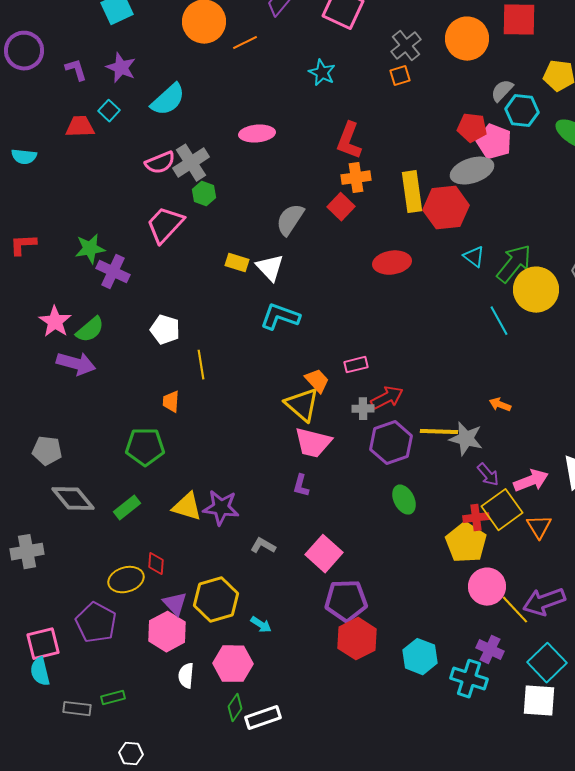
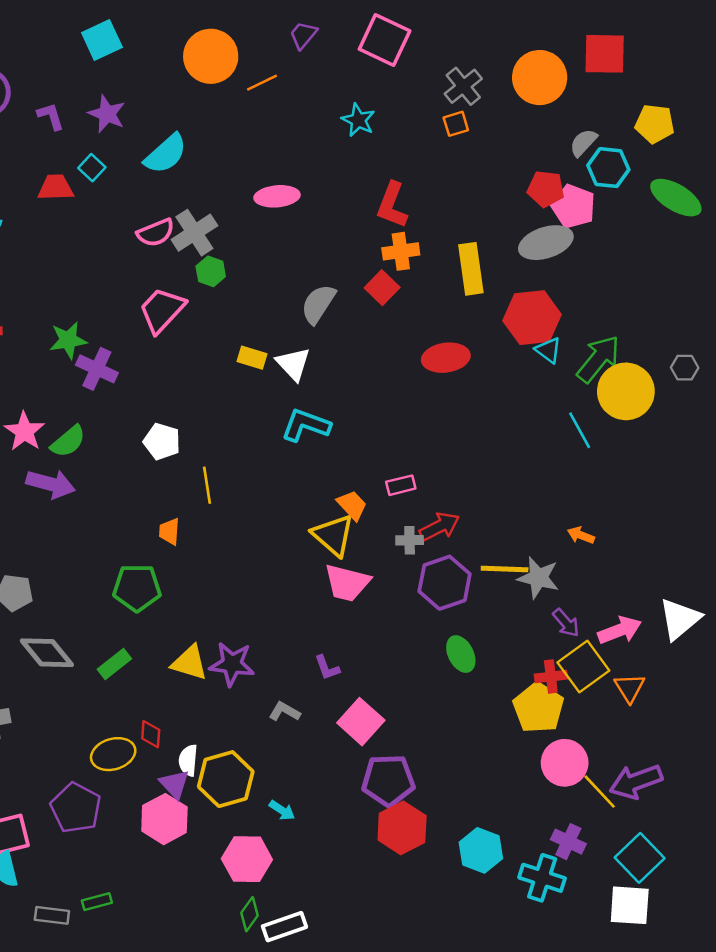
red hexagon: (446, 208) -> (532, 318), moved
purple L-shape: (301, 486) -> (327, 668), moved, turned -35
white semicircle: (186, 676) -> (188, 760), moved

